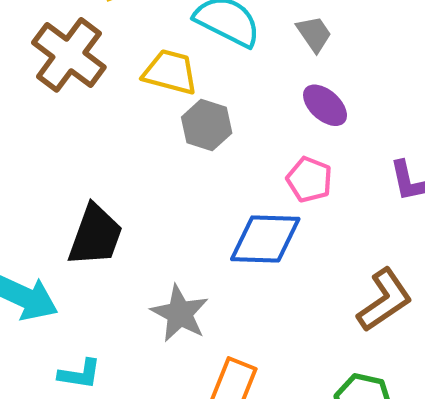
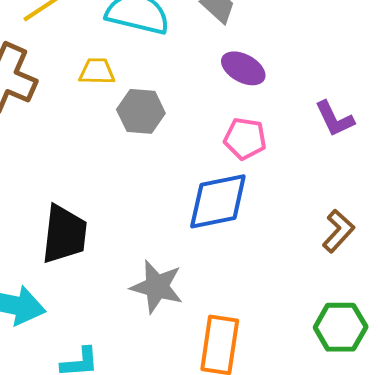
yellow trapezoid: (170, 72) -> (97, 71), size x0.7
brown L-shape: (385, 300) -> (338, 231), size x0.7

